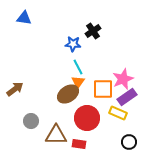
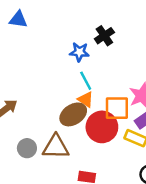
orange triangle: (78, 82) -> (86, 99), turned -32
red circle: (87, 118) -> (102, 127), moved
brown triangle: (56, 135) -> (56, 147), moved

